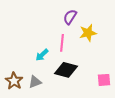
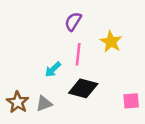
purple semicircle: (70, 17) -> (73, 21), moved
yellow star: (88, 33) -> (111, 42), turned -30

